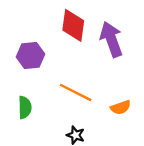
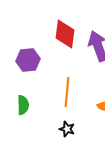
orange line: (76, 92) -> (67, 92), turned 68

